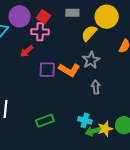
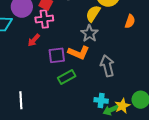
gray star: (91, 60) -> (89, 33), moved
gray arrow: (96, 87) -> (107, 66), size x1.5
green rectangle: (45, 121) -> (67, 77), moved

